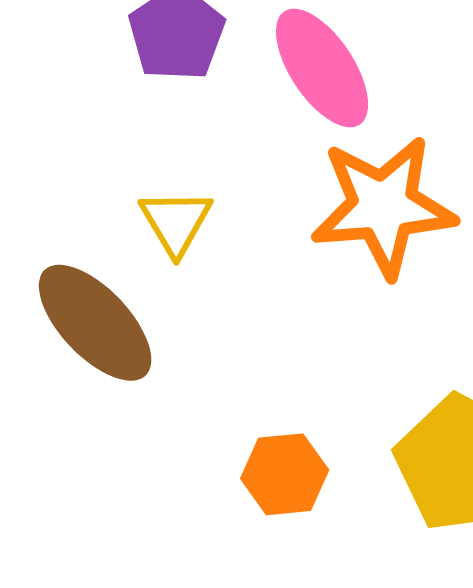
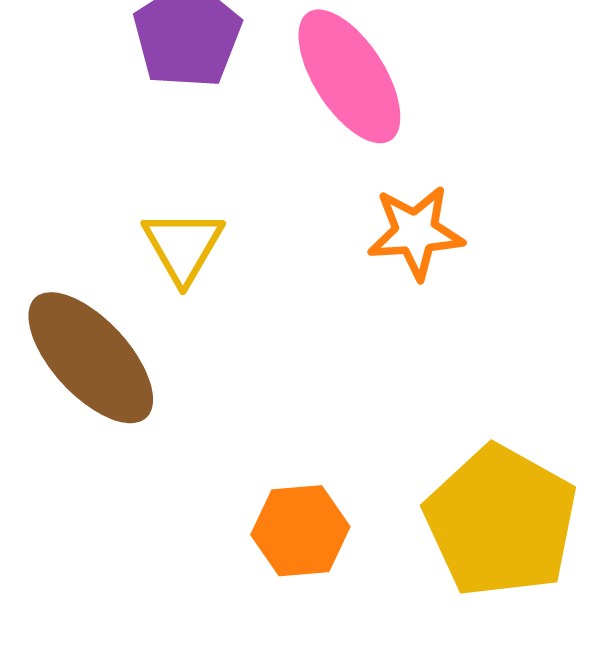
orange star: (383, 206) -> (416, 232), size x0.6

